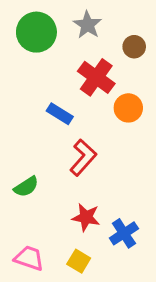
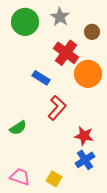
orange circle: (128, 108) -> (88, 74), size x1.4
red star: (86, 217) -> (84, 136), moved

